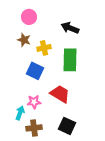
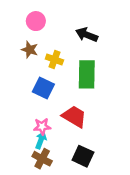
yellow cross: (44, 48) -> (54, 60), turned 32
cyan arrow: (20, 113) -> (41, 140), moved
brown cross: (34, 128) -> (42, 159), turned 35

